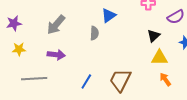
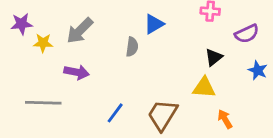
yellow star: (19, 49) -> (43, 43), moved
yellow triangle: (159, 58) -> (204, 88), moved

